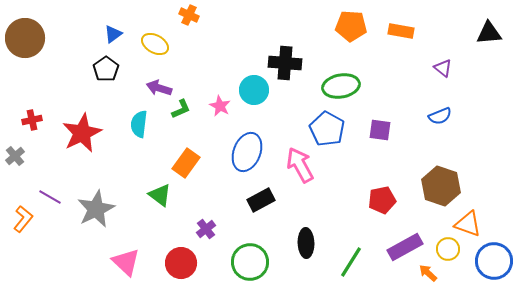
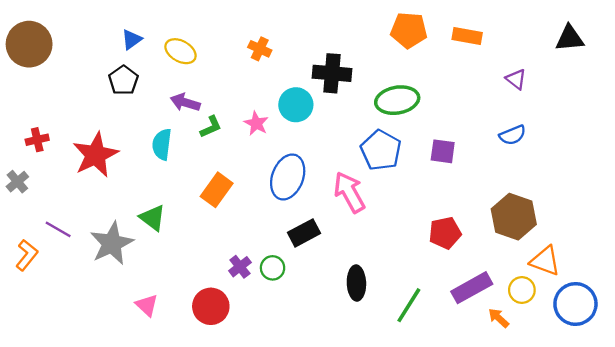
orange cross: (189, 15) -> (260, 49), moved
green triangle: (160, 195) -> (153, 218), moved
pink triangle: (126, 262) -> (147, 305), size x0.7
green circle: (250, 262) -> (273, 268), moved, size x0.6

